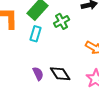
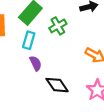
purple semicircle: (38, 74) -> (36, 63), moved

